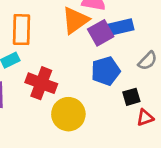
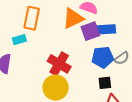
blue pentagon: (106, 71) -> (103, 57), moved
red cross: (41, 83) -> (59, 64), moved

